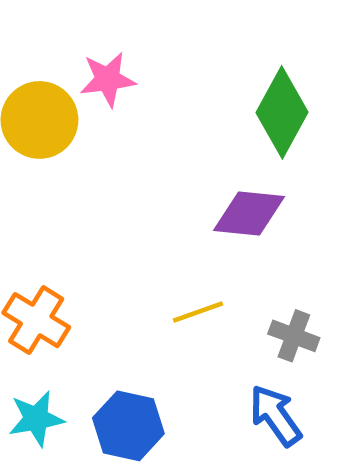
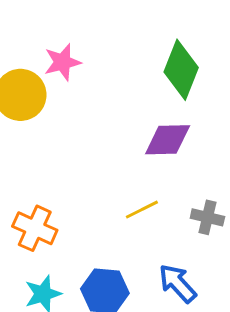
blue arrow: (275, 415) -> (178, 283), moved

